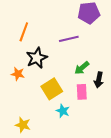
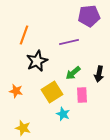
green arrow: (82, 68) -> (73, 73), moved
orange star: (18, 74) -> (16, 91), moved
black arrow: (99, 80) -> (99, 74), moved

